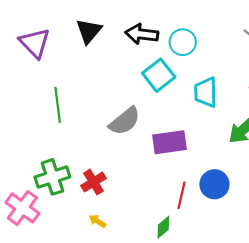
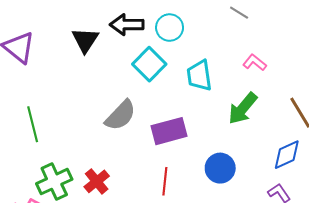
black triangle: (89, 31) -> (85, 40), moved
green line: (58, 105) -> (33, 124), moved
red line: (181, 195) -> (165, 181), moved

